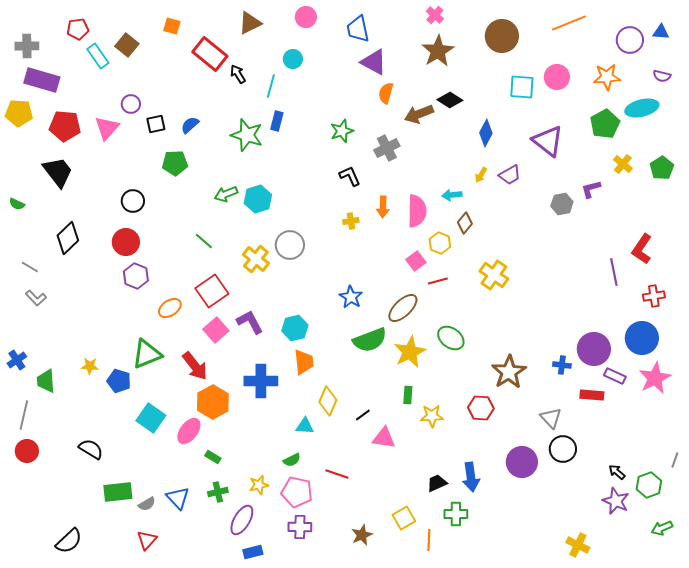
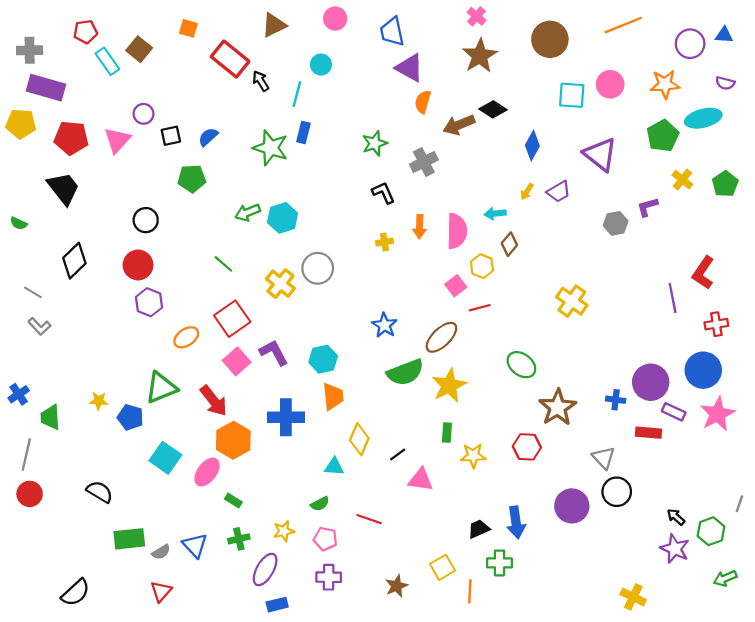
yellow cross: (494, 275) -> (572, 301), moved
green ellipse: (451, 338) -> (521, 365), moved
pink pentagon: (297, 492) -> (325, 539), size x0.7

